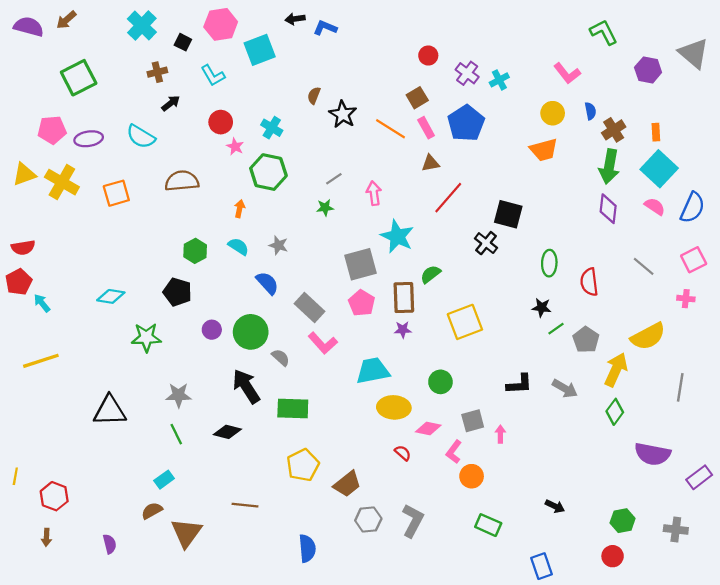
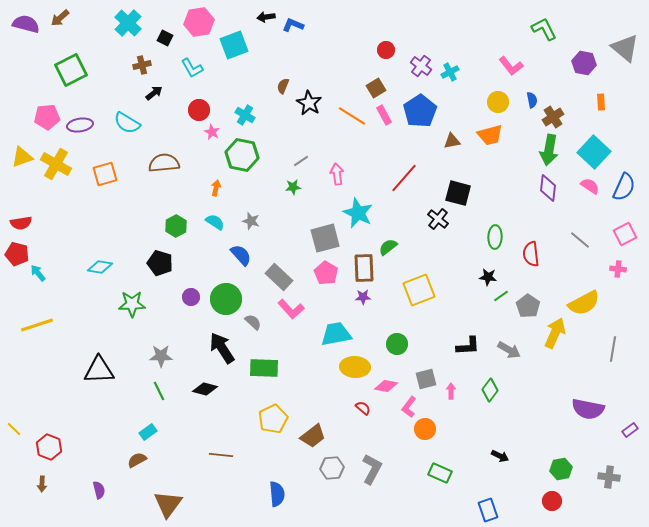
orange rectangle: (656, 132) -> (601, 102), moved
brown triangle: (430, 163) -> (452, 141), moved
red pentagon: (19, 282) -> (17, 254), turned -30
green diamond: (615, 412) -> (490, 390), moved
yellow line: (15, 476) -> (14, 429), turned -56
purple rectangle: (699, 477) -> (630, 430), size x0.7
brown triangle: (186, 533) -> (168, 504), moved

